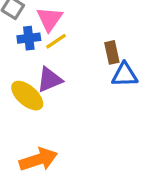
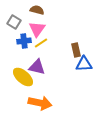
purple triangle: (50, 80) -> (37, 67), turned 36
orange arrow: (38, 159) -> (40, 103), moved, turned 30

